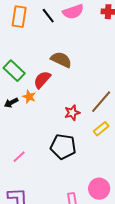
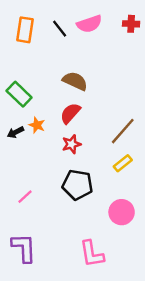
red semicircle: (42, 80) -> (70, 113), moved
red star: (72, 113) -> (71, 144), moved
pink circle: (99, 189) -> (122, 212), moved

